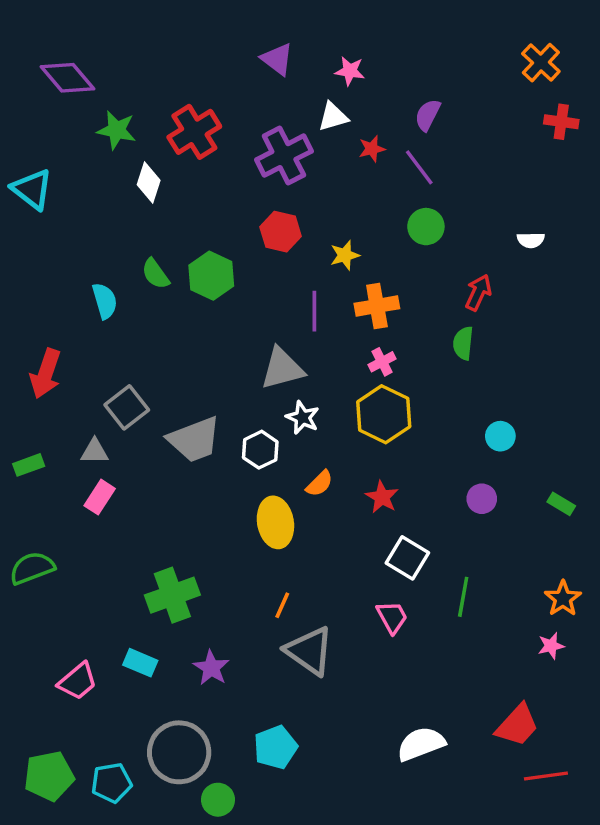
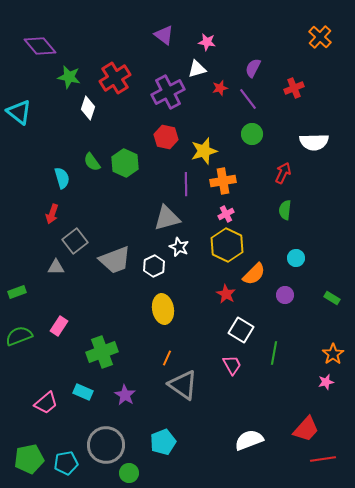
red cross: (561, 122) -> (294, 88), moved, turned -30
white semicircle: (531, 240) -> (314, 142), size x1.8
yellow star: (345, 255) -> (204, 151), size x1.5
green semicircle: (463, 343) -> (285, 210), moved
red arrow: (46, 374) -> (52, 214), moved, size x0.7
green rectangle: (29, 465) -> (17, 292), moved
orange semicircle: (319, 484) -> (254, 274), moved, size x1.4
pink rectangle: (100, 497) -> (59, 326), moved

